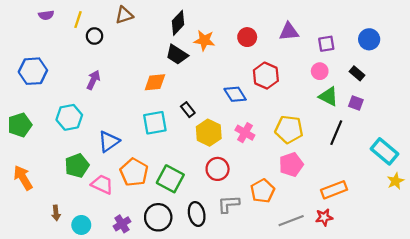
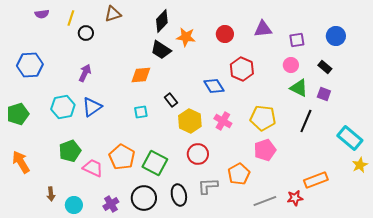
cyan square: (155, 123) -> (141, 112), size x0.6
blue triangle: (109, 141) -> (92, 107), moved
orange rectangle: (334, 190) -> (316, 180), moved

